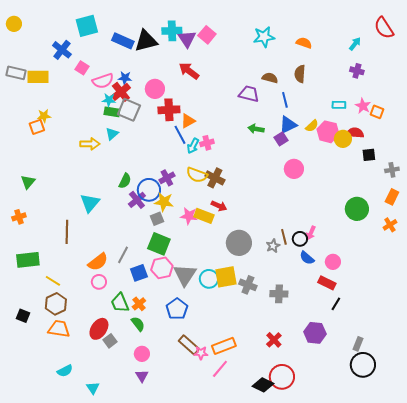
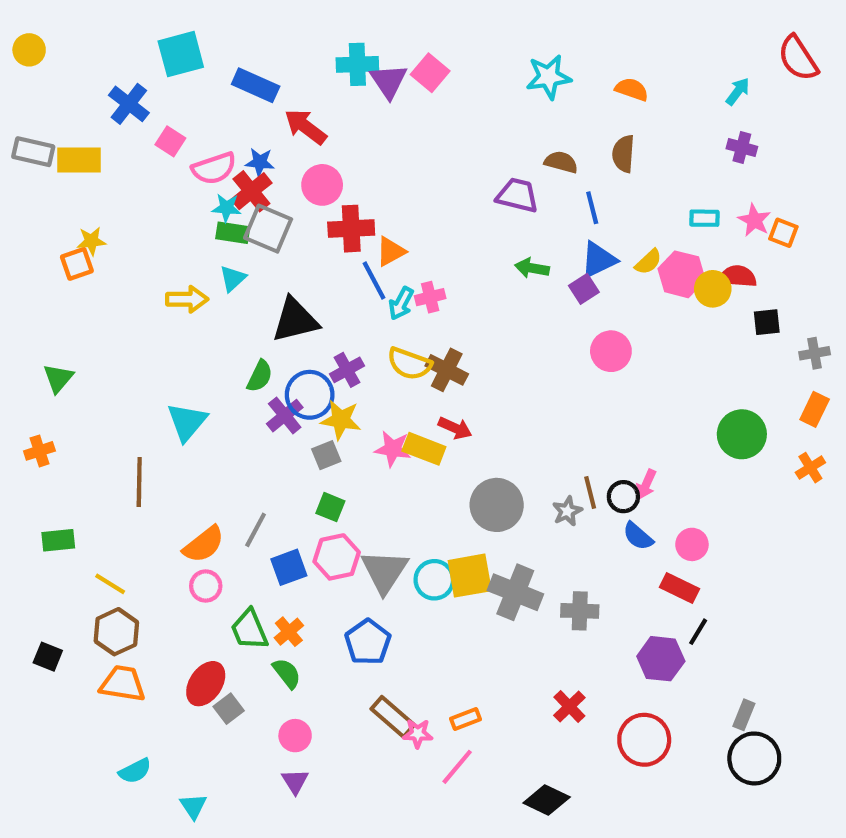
black triangle: (146, 41) -> (295, 320), moved
red arrow: (189, 71) -> (305, 127), moved
green square: (159, 244) -> (330, 507), size x0.6
green rectangle: (28, 260) -> (58, 540), size x0.7
gray cross: (248, 285) -> (515, 592), size x1.4
purple hexagon: (315, 333) -> (661, 659), moved
orange rectangle: (224, 346) -> (465, 719), size x0.6
red circle: (282, 377) -> (644, 740), moved

